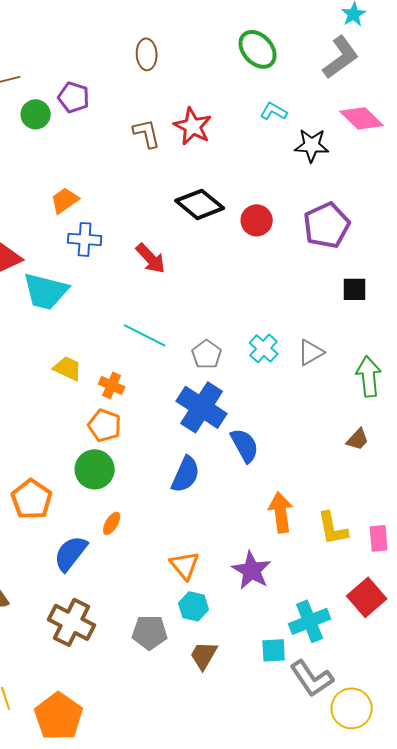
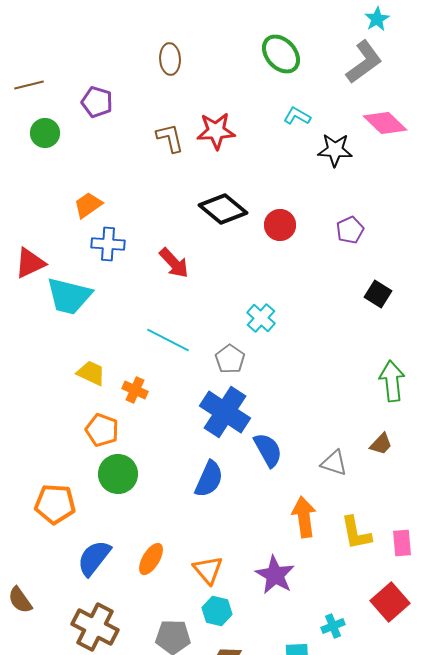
green circle: (36, 114) -> (45, 133), moved
red star: (193, 126) -> (216, 131), turned -30
purple pentagon: (327, 225) -> (350, 230), size x0.6
black square: (355, 289) -> (378, 294), turned 32
cyan cross: (264, 348) -> (261, 318), moved
gray triangle: (311, 352) -> (334, 463), moved, turned 48
orange pentagon: (105, 425) -> (102, 430), moved
orange pentagon: (32, 499) -> (55, 504), turned -30
orange ellipse: (112, 523) -> (151, 559), moved, size x1.4
cyan cross: (310, 621) -> (333, 626), size x0.6

